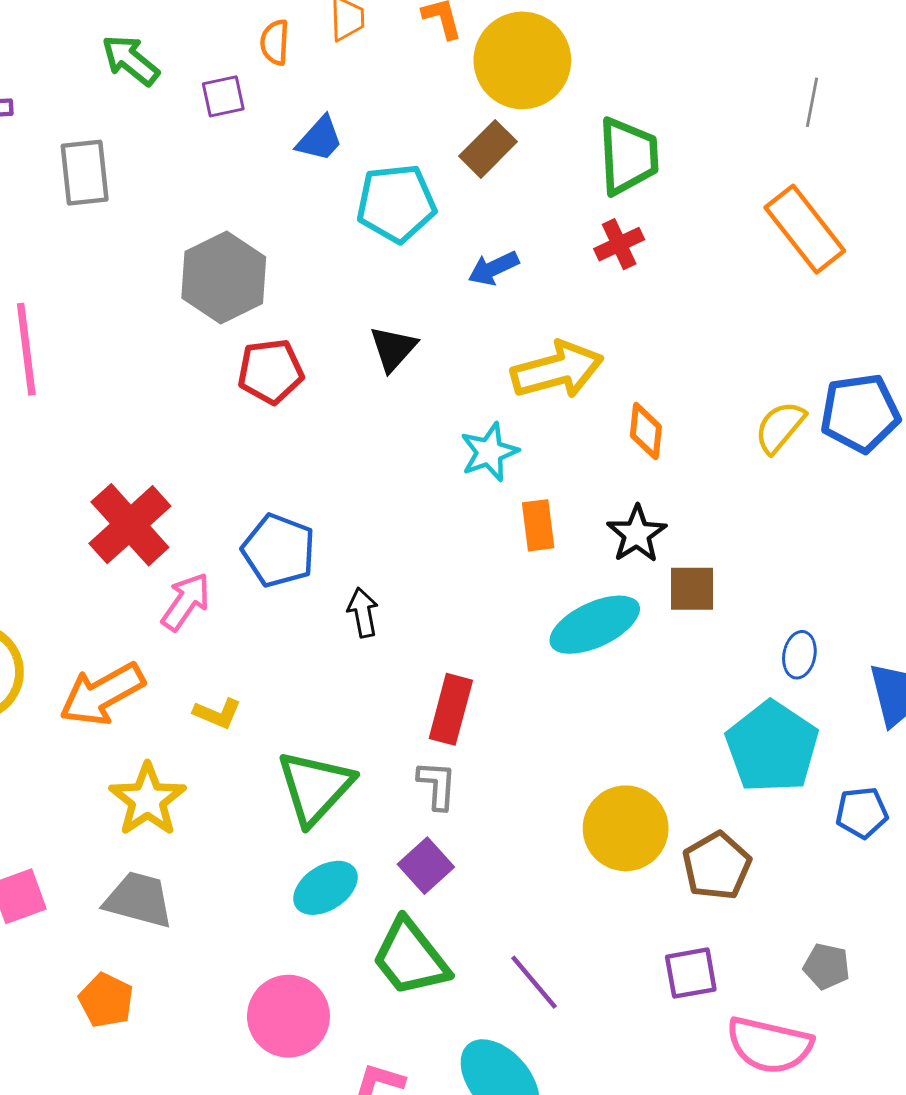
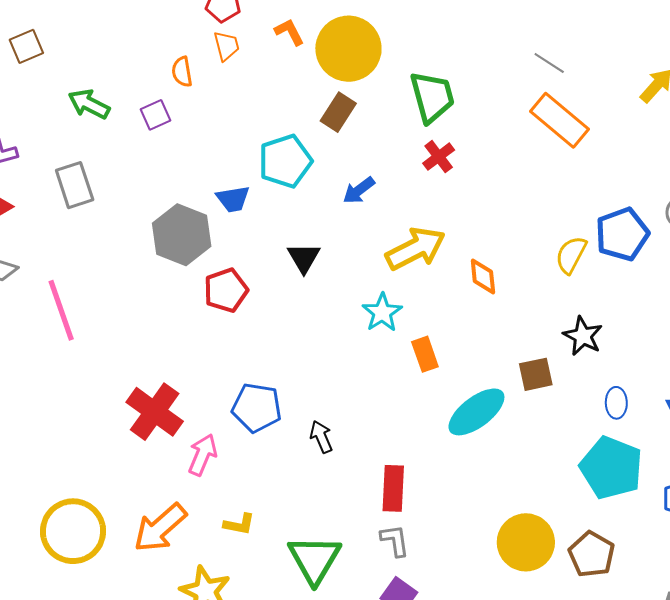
gray line: (812, 102) -> (549, 63), moved, turned -56
blue trapezoid: (320, 139) -> (233, 199), moved, turned 51
black star: (637, 534) -> (583, 336), moved

